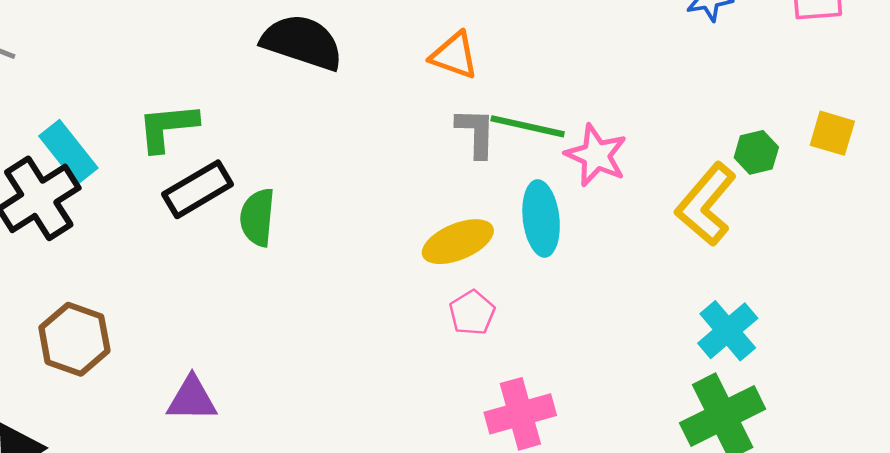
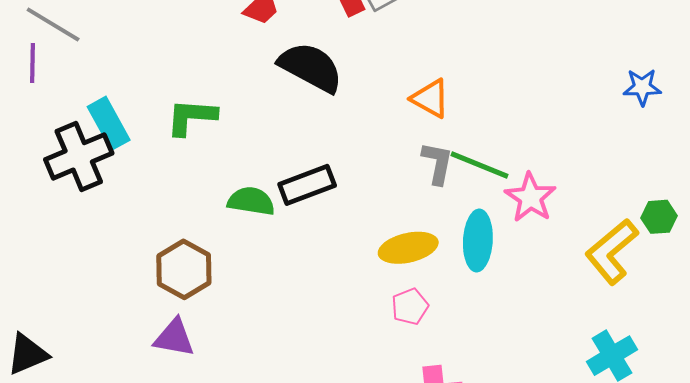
black rectangle: (198, 189) -> (307, 185), moved
green semicircle: (257, 217) -> (251, 201), turned 84
brown hexagon: (74, 339) -> (184, 269), moved

